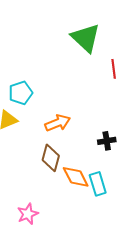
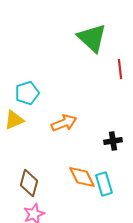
brown diamond: (51, 158) -> (29, 183), moved

